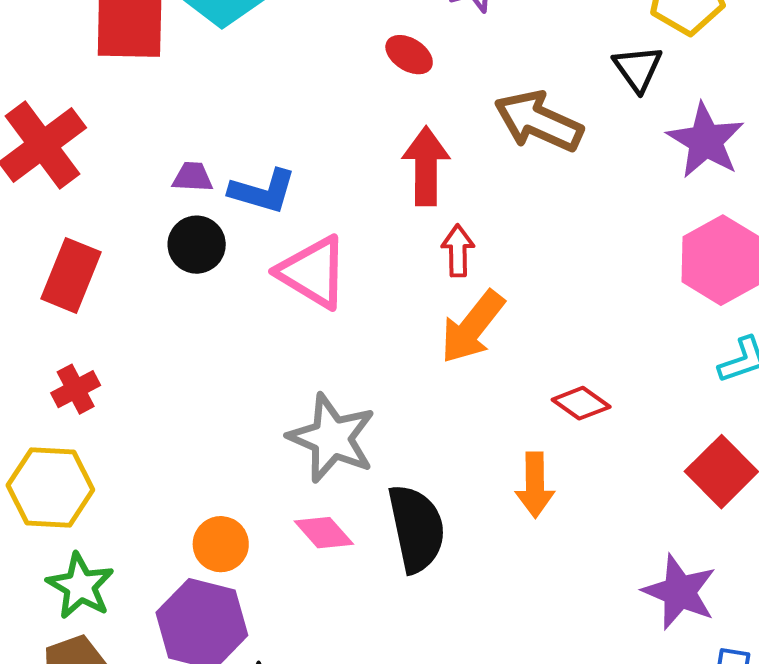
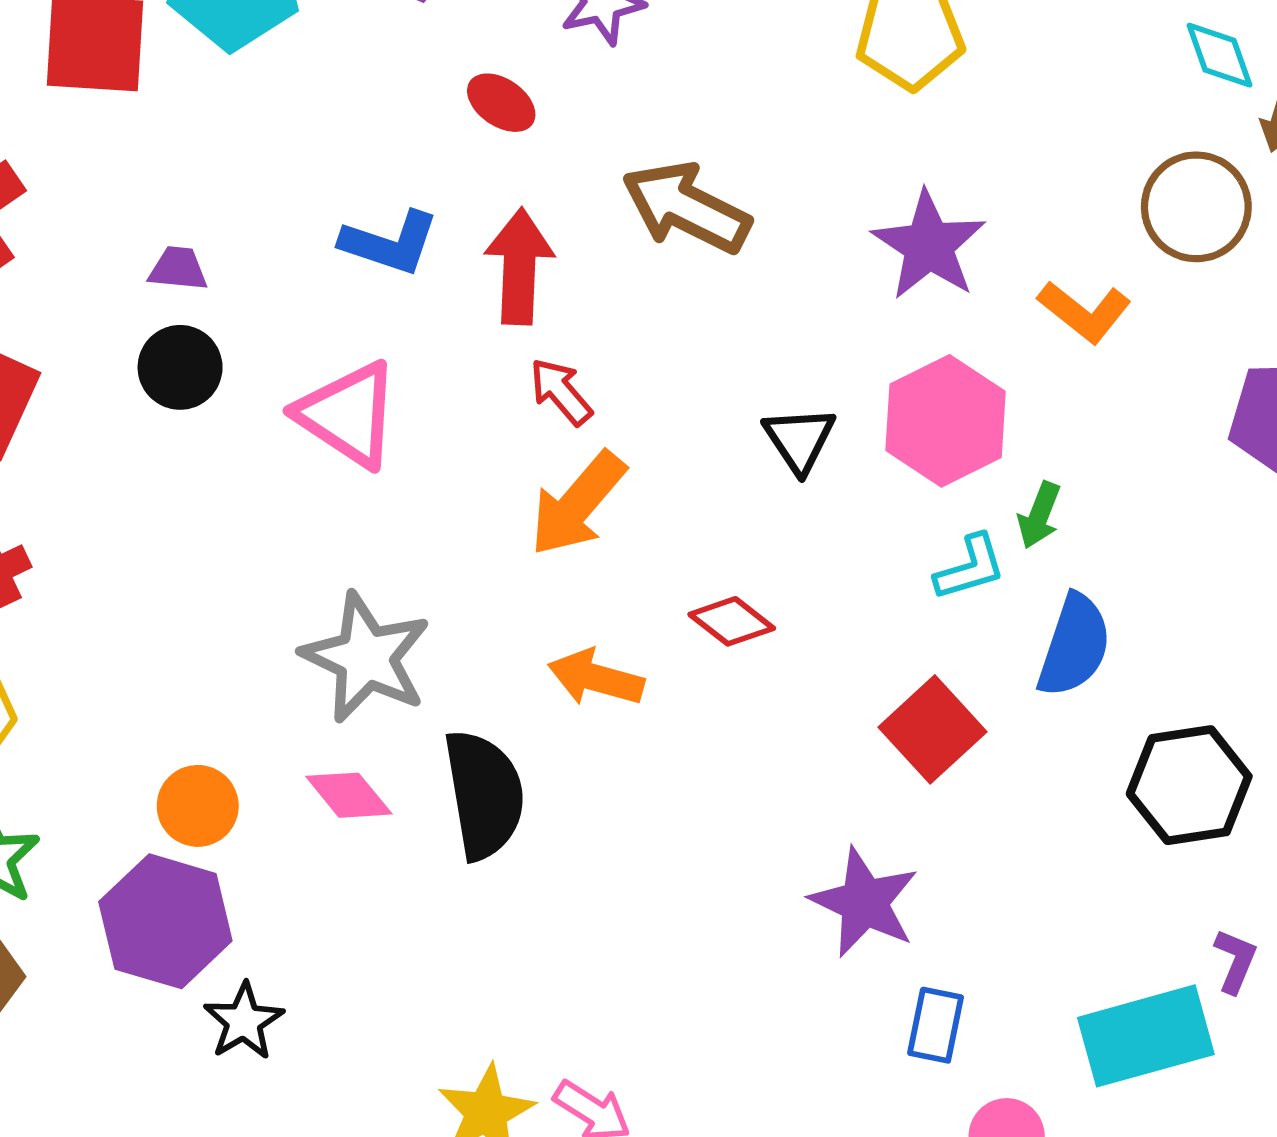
black triangle: (638, 68) -> (799, 439), moved
blue L-shape: (263, 191) -> (390, 243), moved
red arrow: (458, 251) -> (561, 392), turned -42
orange arrow: (535, 485) -> (596, 678), moved, turned 104

